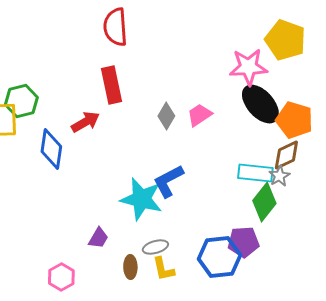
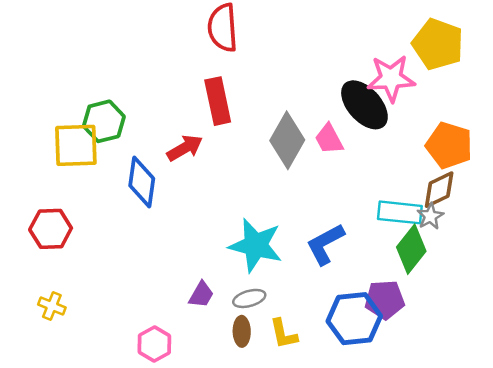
black ellipse: (260, 104) -> (364, 105), moved
pink trapezoid: (199, 115) -> (329, 139), turned -84
gray diamond: (166, 116) -> (287, 140), size x1.6
blue L-shape: (168, 181) -> (325, 244), moved
gray ellipse: (155, 247) -> (249, 298), moved

